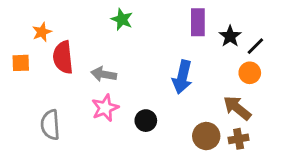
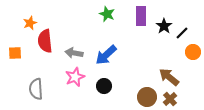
green star: (122, 19) -> (107, 14), moved
orange square: (21, 63) -> (15, 53), moved
orange circle: (250, 73) -> (193, 52), moved
blue arrow: (182, 77) -> (106, 55), moved, turned 35
brown cross: (239, 139) -> (170, 99), turned -32

